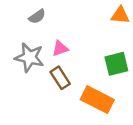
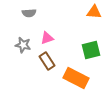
gray semicircle: (37, 16) -> (29, 13), turned 32
gray star: (29, 57) -> (23, 45), size x0.7

